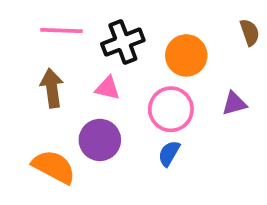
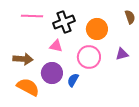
brown arrow: (52, 88) -> (23, 59), moved, turned 102
blue semicircle: (169, 153) -> (73, 80), moved

